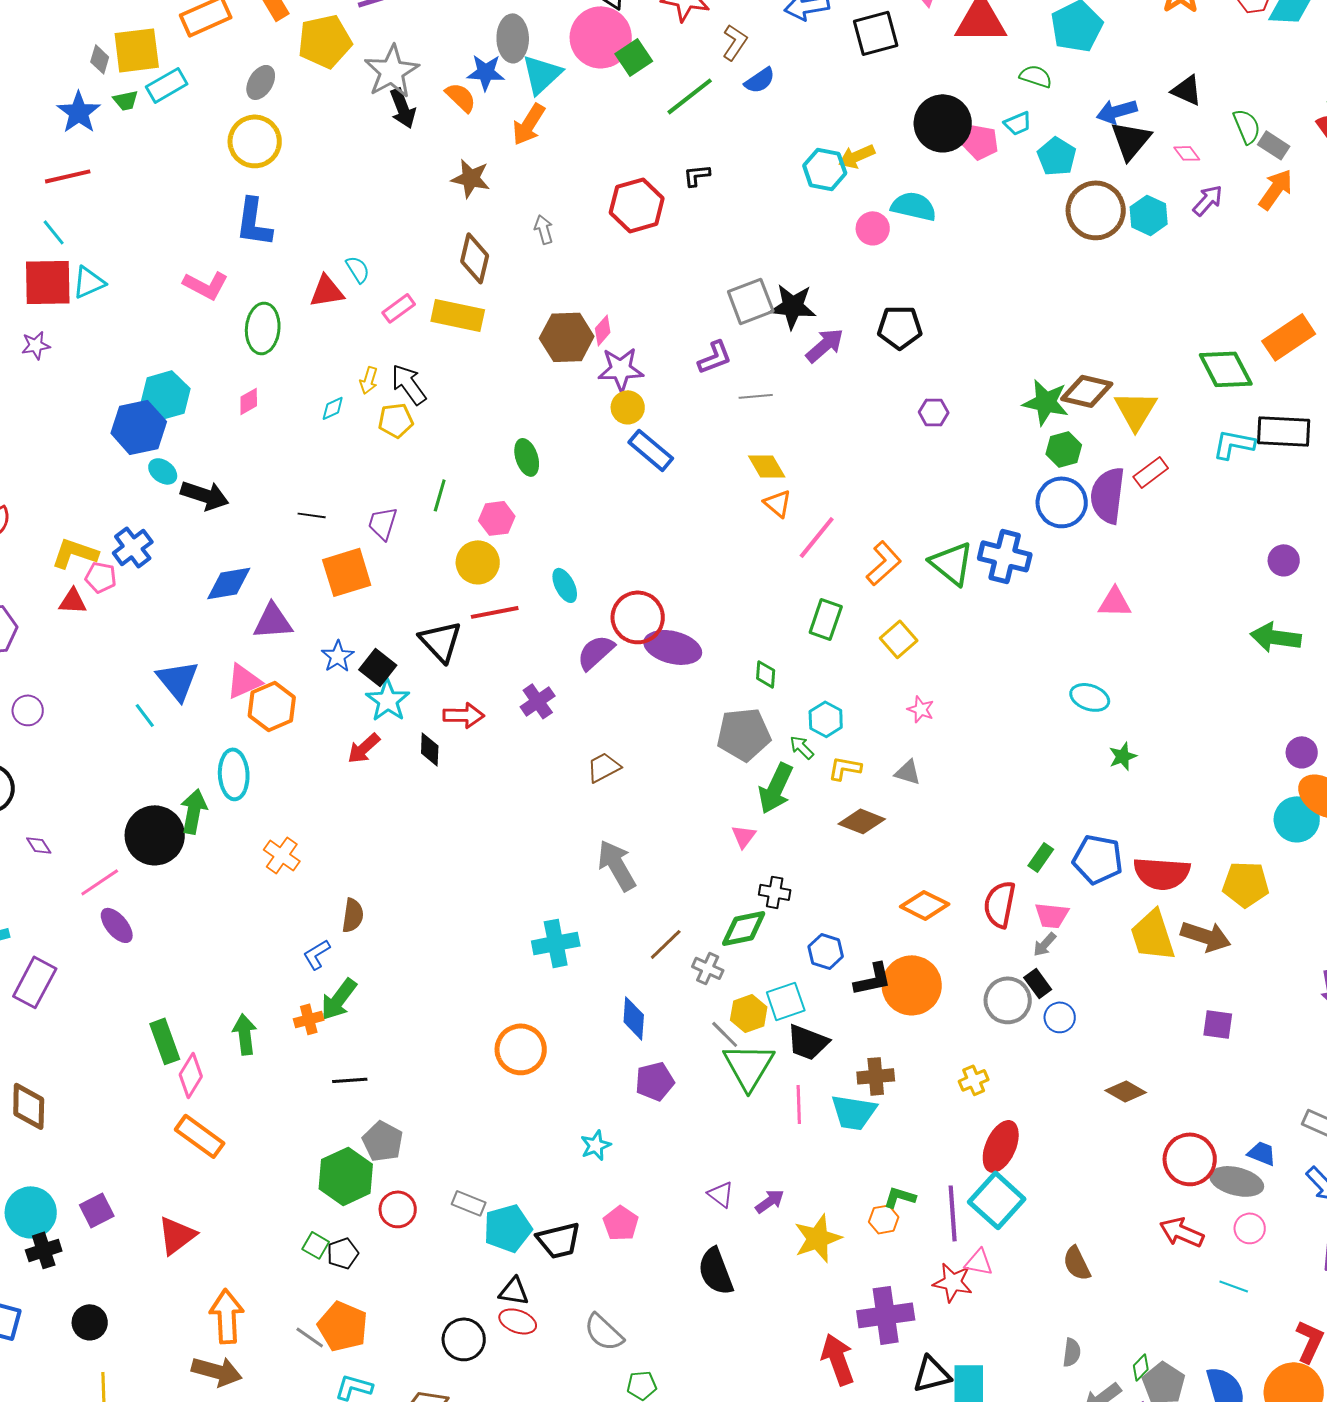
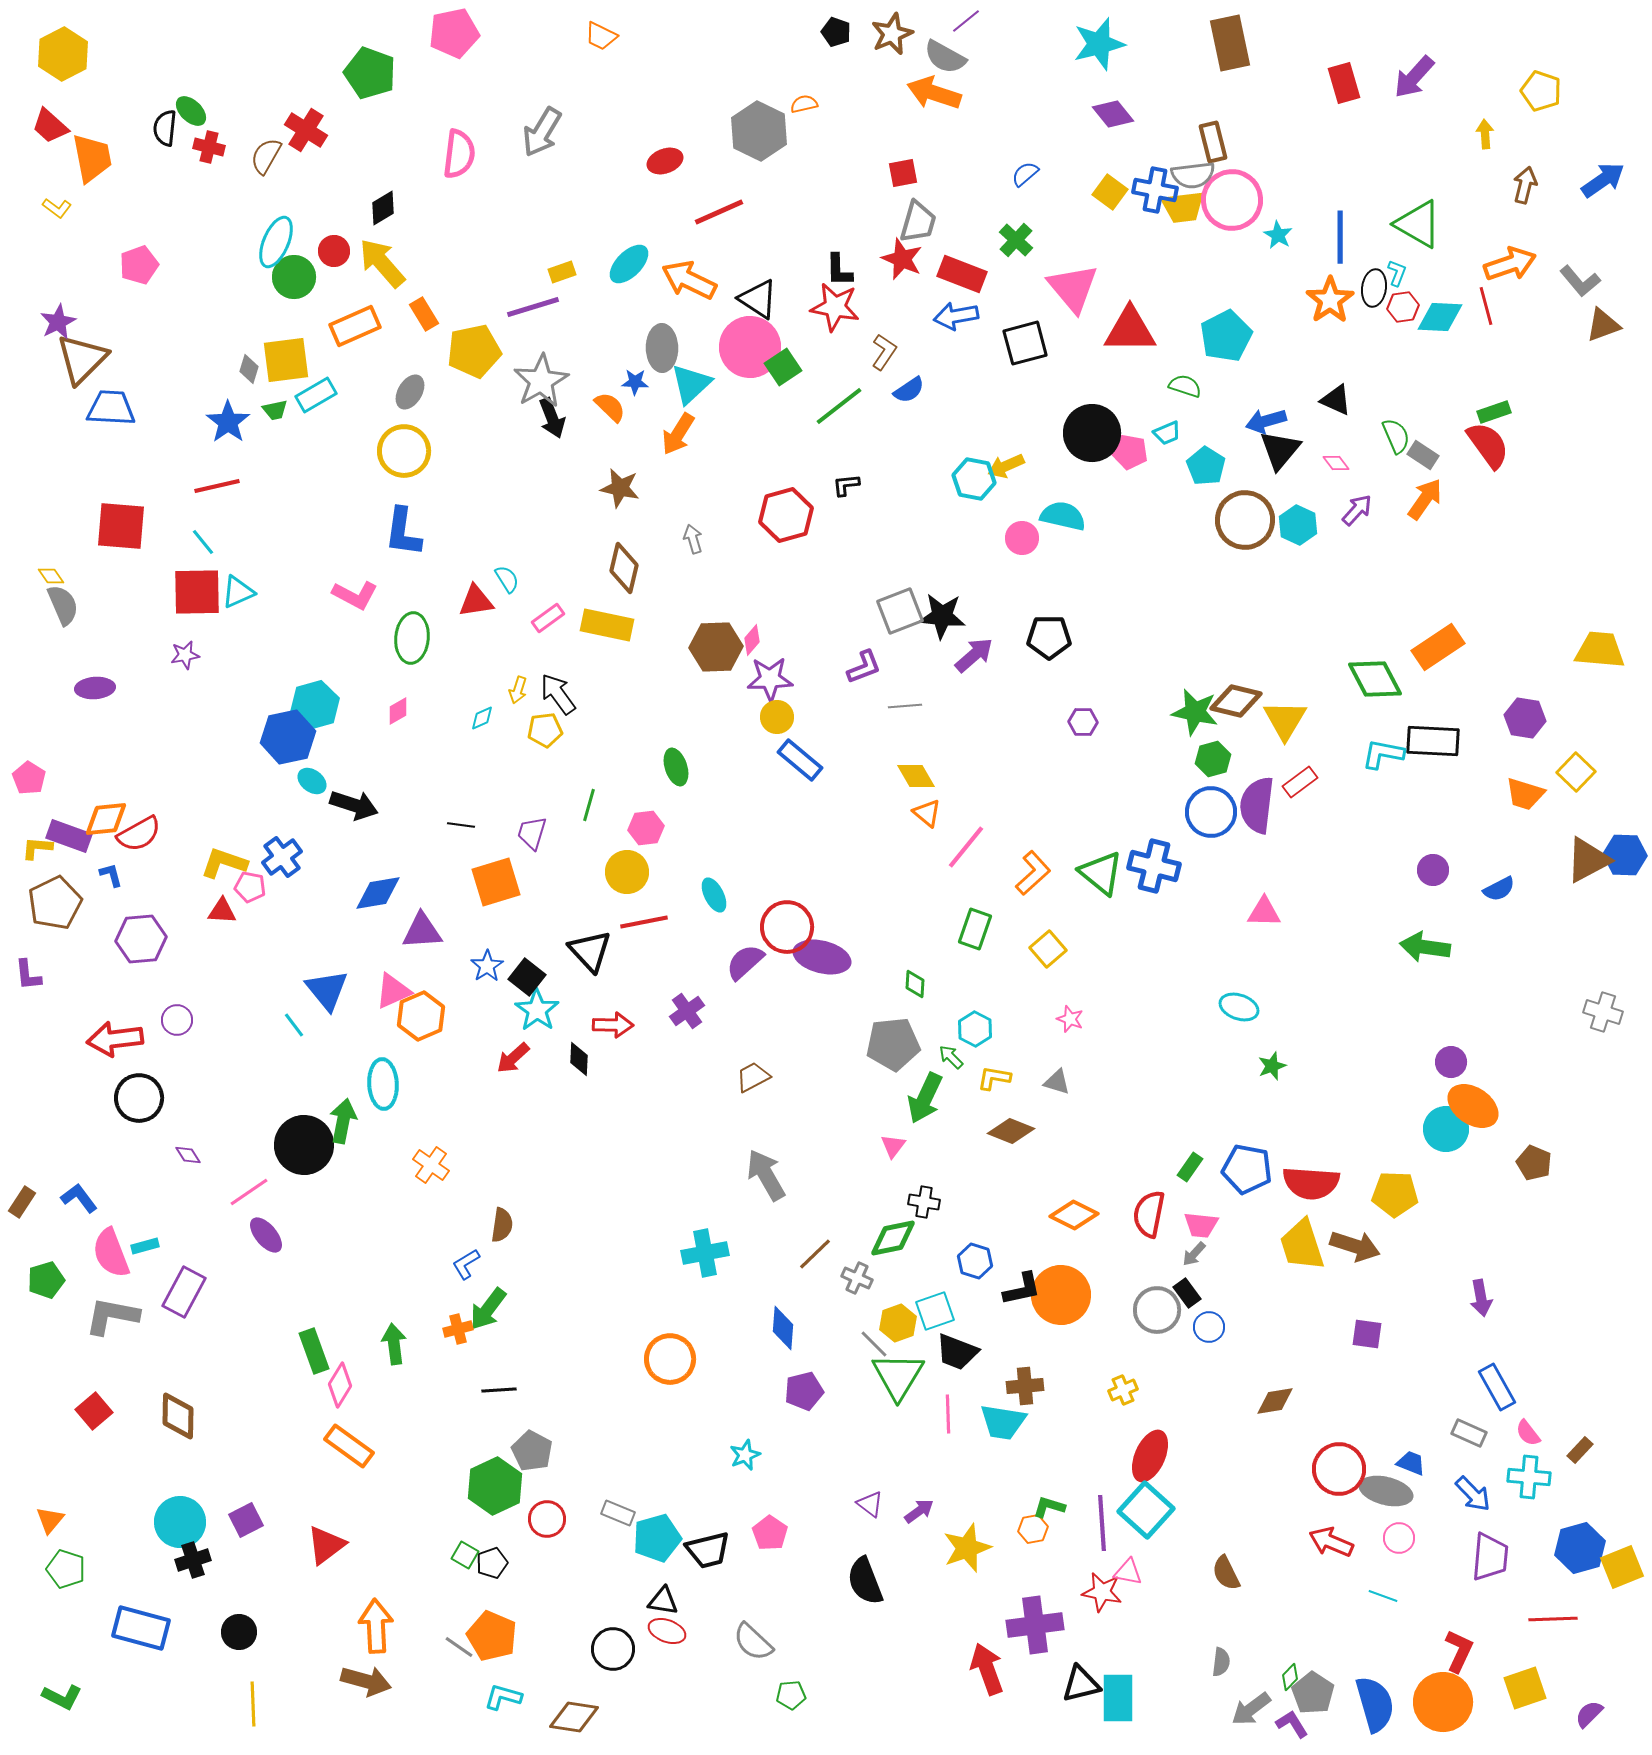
blue star: (486, 72) -> (635, 382), size x0.7
brown diamond: (1126, 1091) -> (1275, 1401), turned -39

